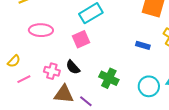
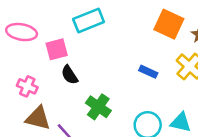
pink square: (81, 39) -> (57, 49), moved
black semicircle: (73, 67) -> (70, 75), moved

